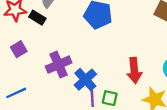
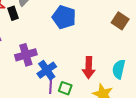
black rectangle: (37, 18) -> (13, 13), turned 32

